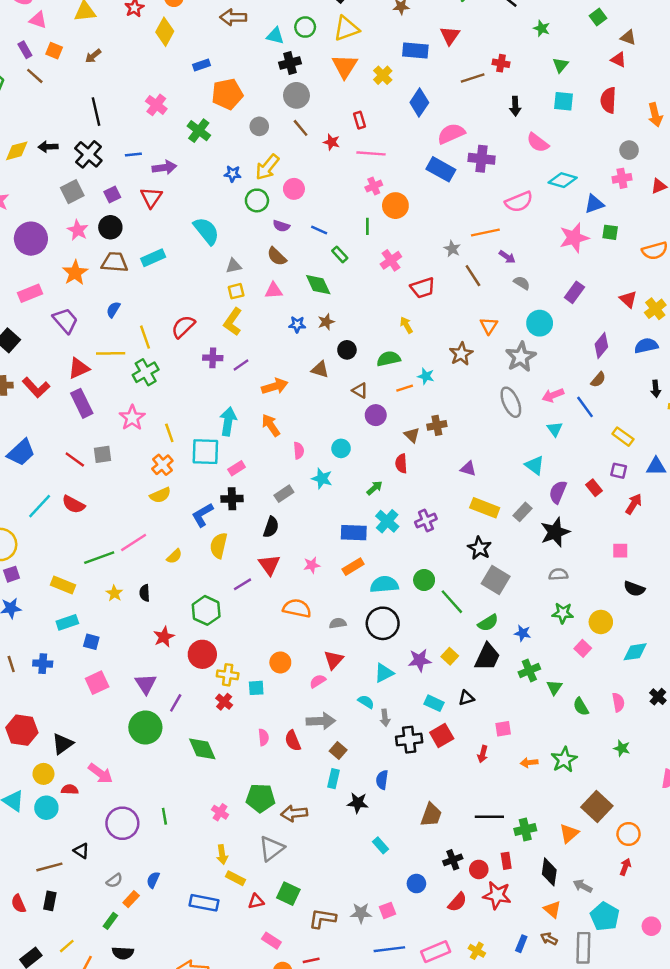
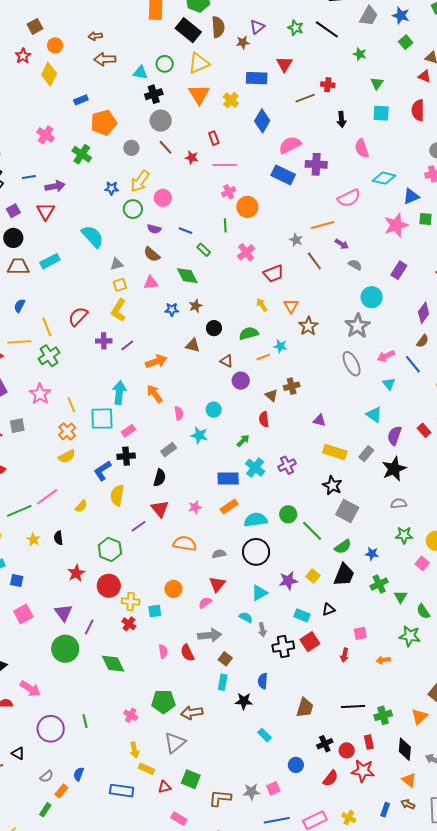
pink semicircle: (538, 143) -> (362, 148), turned 36
orange triangle: (489, 326) -> (291, 306), moved
green star: (564, 760) -> (410, 636), moved, turned -30

